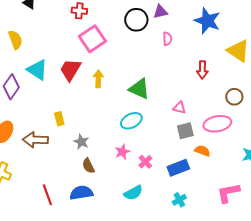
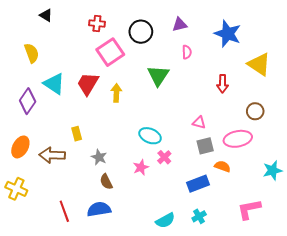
black circle: (136, 20) -> (141, 32), moved
green triangle: (139, 89) -> (158, 76), moved, turned 40
cyan ellipse: (131, 121) -> (150, 136), turned 50
pink cross: (145, 162) -> (164, 157), moved
cyan semicircle: (133, 193) -> (165, 220), moved

